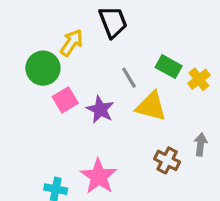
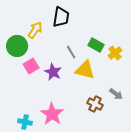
black trapezoid: (113, 22) -> (61, 17), turned 30
gray arrow: (201, 145) -> (116, 94), turned 120

